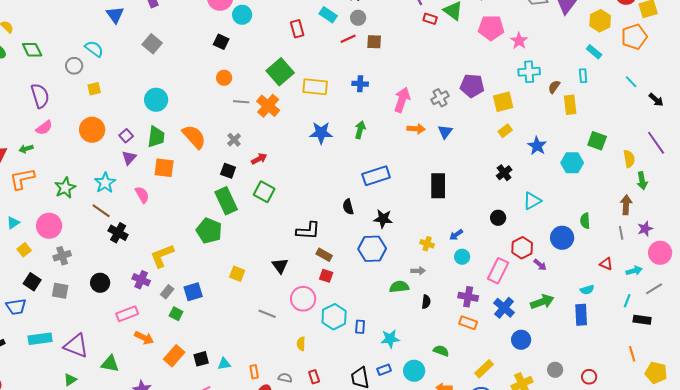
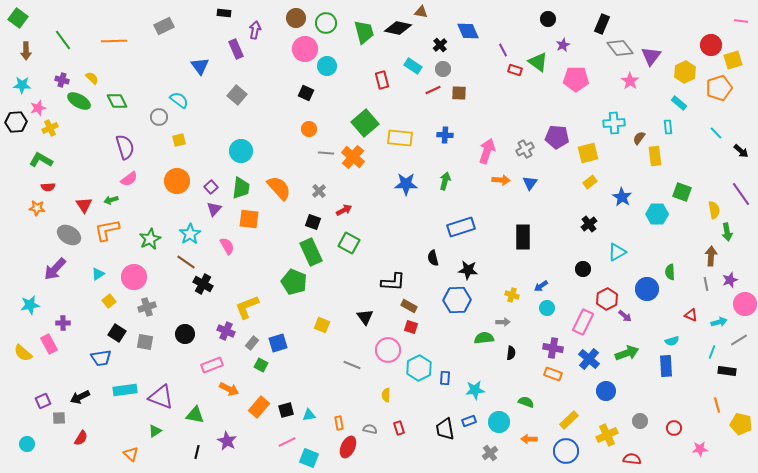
pink star: (519, 41) -> (630, 81), moved

